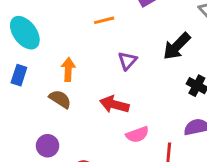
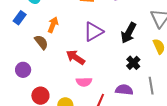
black arrow: (177, 46) -> (129, 33), turned -35
purple triangle: (127, 61) -> (93, 32), size x1.5

